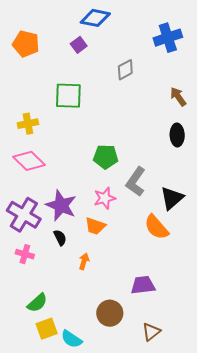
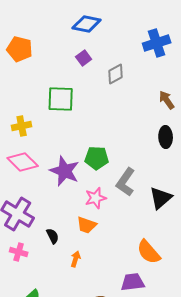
purple square: (79, 45) -> (84, 58), moved
purple star: (61, 205) -> (65, 171), moved
orange semicircle: (156, 227) -> (149, 252), moved

